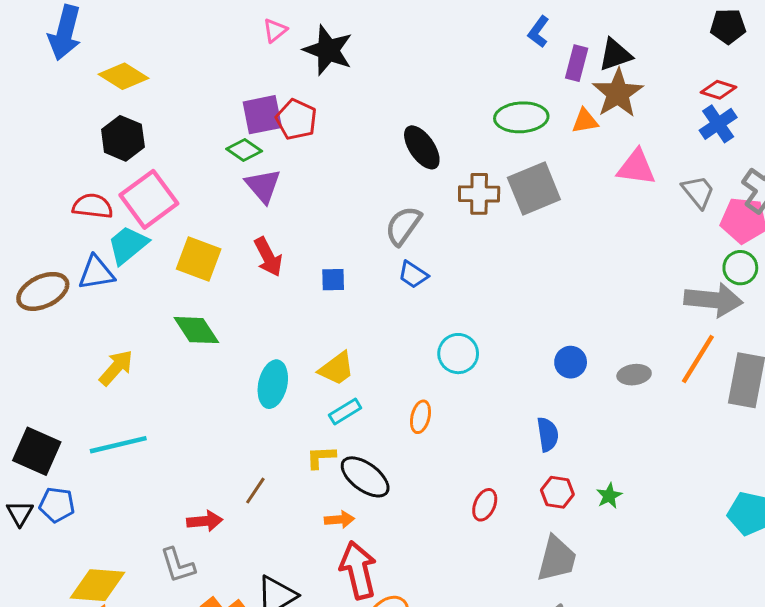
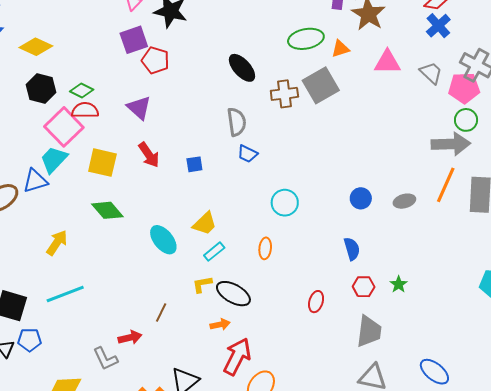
purple square: (262, 115) -> (134, 40), moved
orange triangle: (585, 121) -> (340, 49), moved
green diamond: (244, 150) -> (82, 91), moved
red semicircle: (93, 206) -> (85, 110), moved
gray semicircle: (403, 226) -> (237, 122), turned 144
cyan ellipse: (273, 384) -> (163, 240), turned -44
gray L-shape: (178, 565) -> (105, 359), moved
red arrow: (358, 570) -> (237, 357), turned 48

